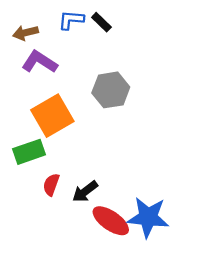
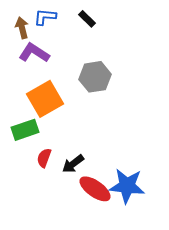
blue L-shape: (71, 20) -> (45, 17), moved
brown arrow: (26, 33) -> (22, 28), turned 90

